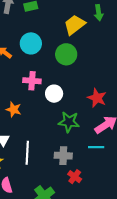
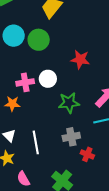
green circle: (66, 54) -> (39, 40), moved
pink cross: (32, 81) -> (25, 82), moved
red star: (97, 98) -> (80, 59), moved

